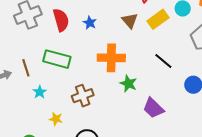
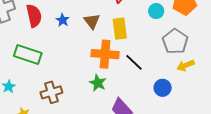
yellow rectangle: (158, 19) -> (120, 29), moved, turned -65
brown triangle: (130, 21) -> (92, 21), moved
orange cross: (111, 58) -> (105, 54), moved

